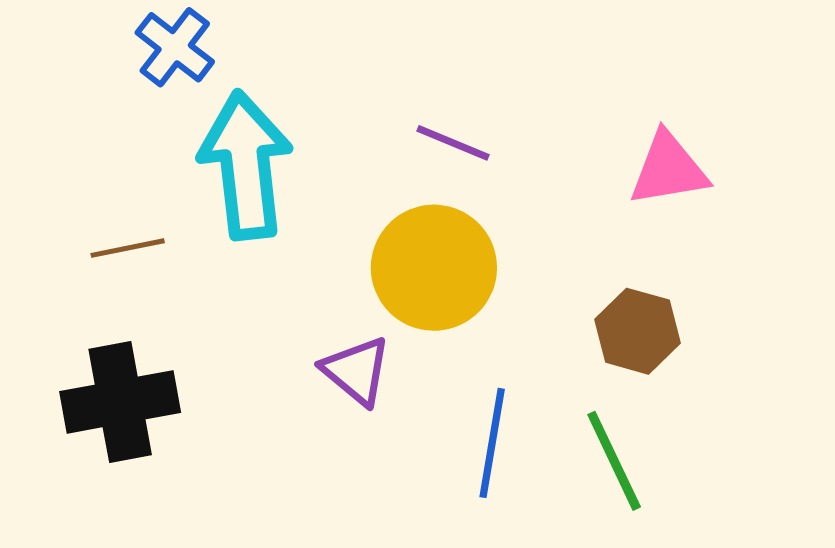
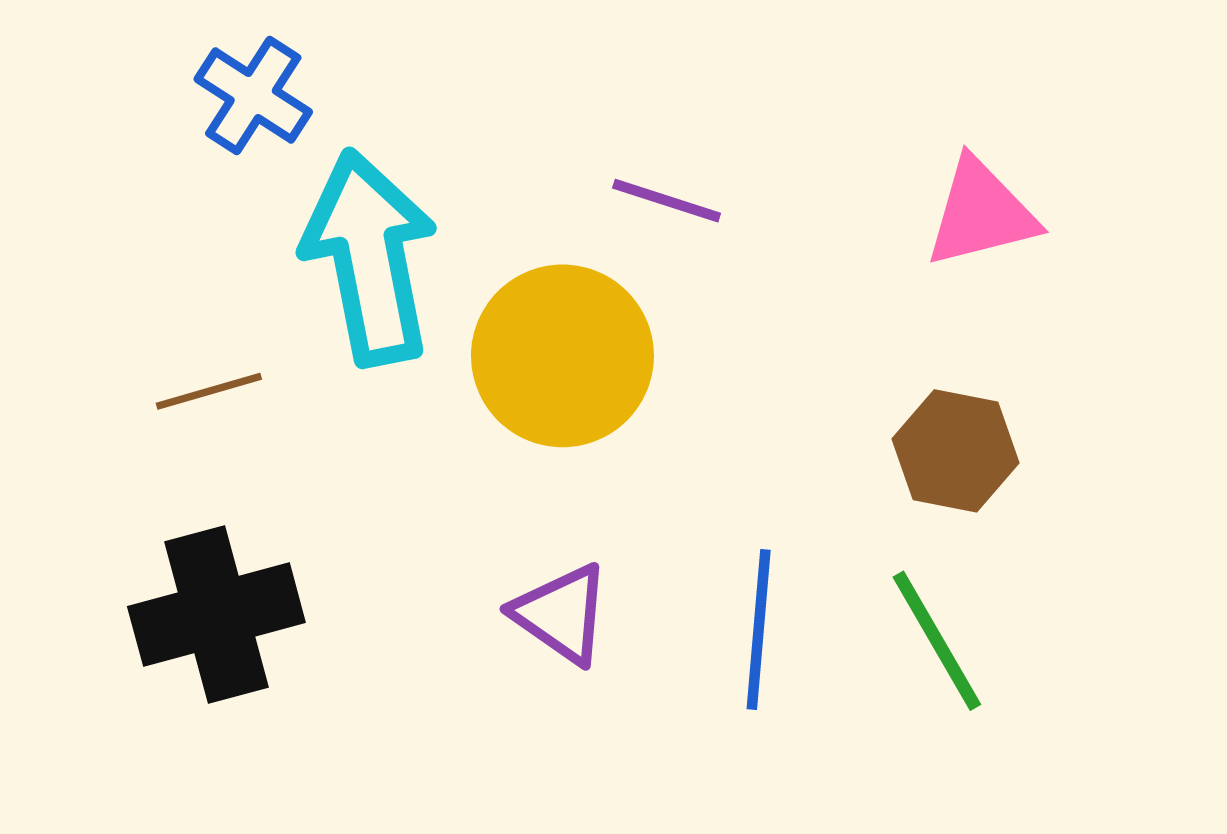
yellow circle: (434, 268) -> (562, 356), moved
purple triangle: (356, 371) -> (561, 614), moved

